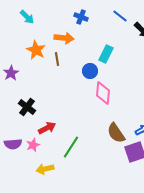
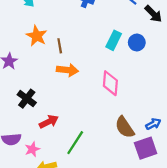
orange arrow: (64, 38) -> (67, 70), moved
blue circle: (90, 71) -> (137, 42), moved
pink star: (33, 145) -> (32, 149), moved

